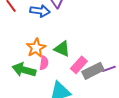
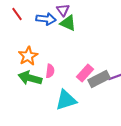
orange star: (36, 48) -> (28, 56), moved
green triangle: (62, 49) -> (68, 23), moved

